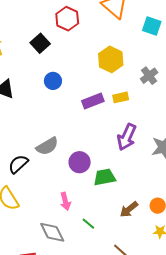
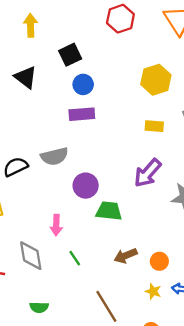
black square: (40, 43) -> (70, 55), moved
purple rectangle: (93, 101) -> (82, 114), moved

